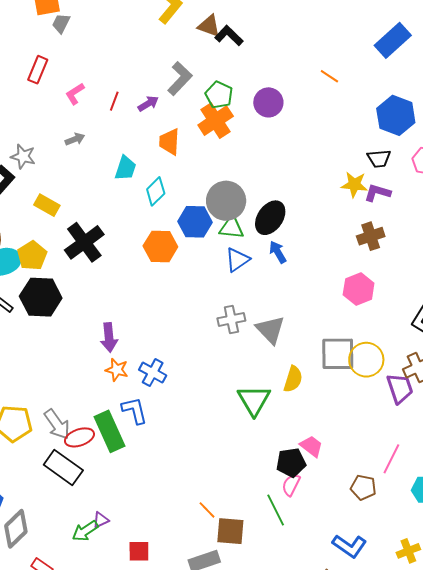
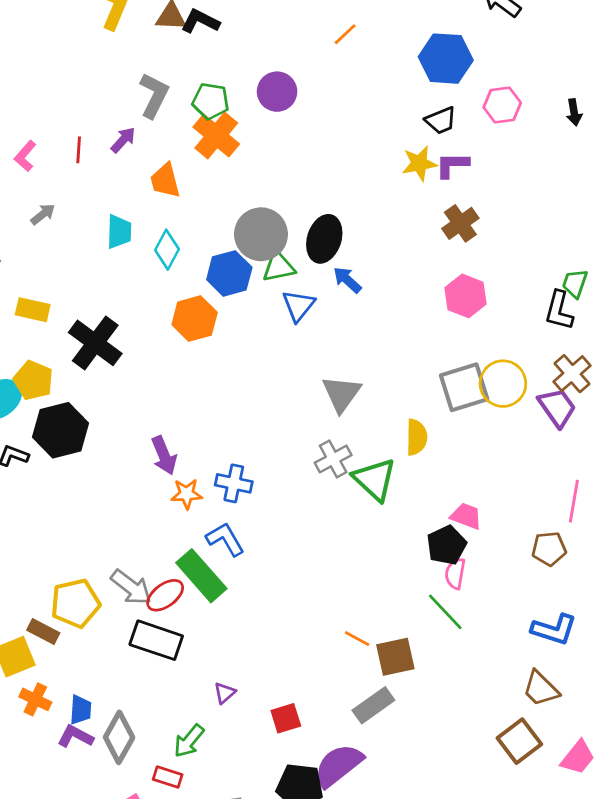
orange line: (329, 76) -> (345, 34), turned -60
gray cross: (231, 319) -> (333, 459), moved
gray triangle: (270, 330) -> (341, 394), moved, turned 36
green arrow: (85, 531) -> (189, 741), moved

